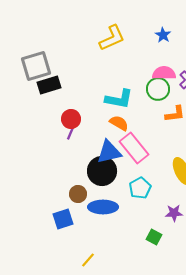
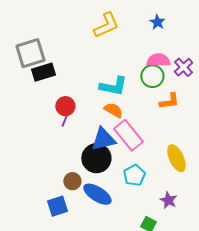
blue ellipse: (103, 207) -> (97, 194), turned 32
purple star: (174, 213) -> (168, 200), turned 30

